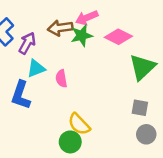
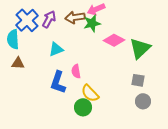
pink diamond: (118, 37) -> (114, 40), moved
purple arrow: (27, 43) -> (49, 19), moved
pink semicircle: (61, 79) -> (76, 71), moved
blue L-shape: (21, 95) -> (58, 82), moved

